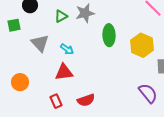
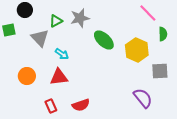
green ellipse: (109, 35) -> (104, 40), turned -45
gray triangle: (40, 43) -> (40, 38), moved
orange circle: (20, 82) -> (27, 76), moved

